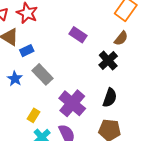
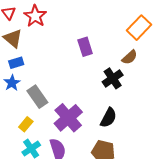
purple rectangle: (78, 35) -> (85, 47), turned 30
blue rectangle: (27, 51) -> (16, 63), moved
gray rectangle: (43, 74) -> (37, 97), moved

